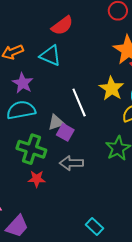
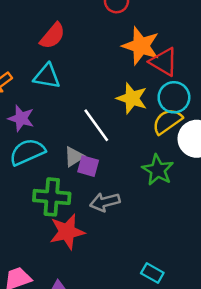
red star: (37, 179) -> (67, 232), size x1.6

